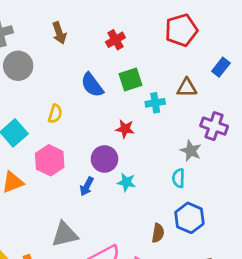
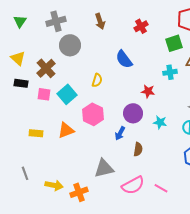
green square: (131, 79) -> (174, 43), moved
cyan star: (126, 182) -> (160, 122), moved
brown semicircle: (158, 233) -> (138, 149), moved

